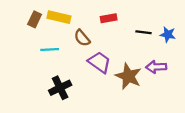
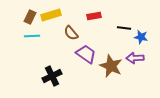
yellow rectangle: (59, 17) -> (51, 15), turned -30
blue star: (168, 34) -> (141, 37), moved
cyan line: (50, 50) -> (32, 36), moved

